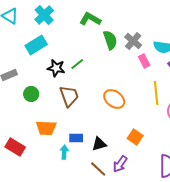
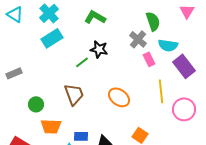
green semicircle: (110, 40) -> (153, 21), moved
cyan rectangle: (36, 45) -> (52, 38), moved
black star: (56, 68) -> (99, 49), moved
green circle: (31, 94) -> (36, 104), moved

